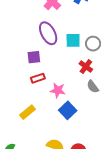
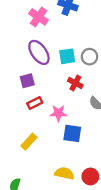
red cross: (86, 67) -> (75, 83), moved
blue square: (68, 110) -> (72, 133), turned -30

